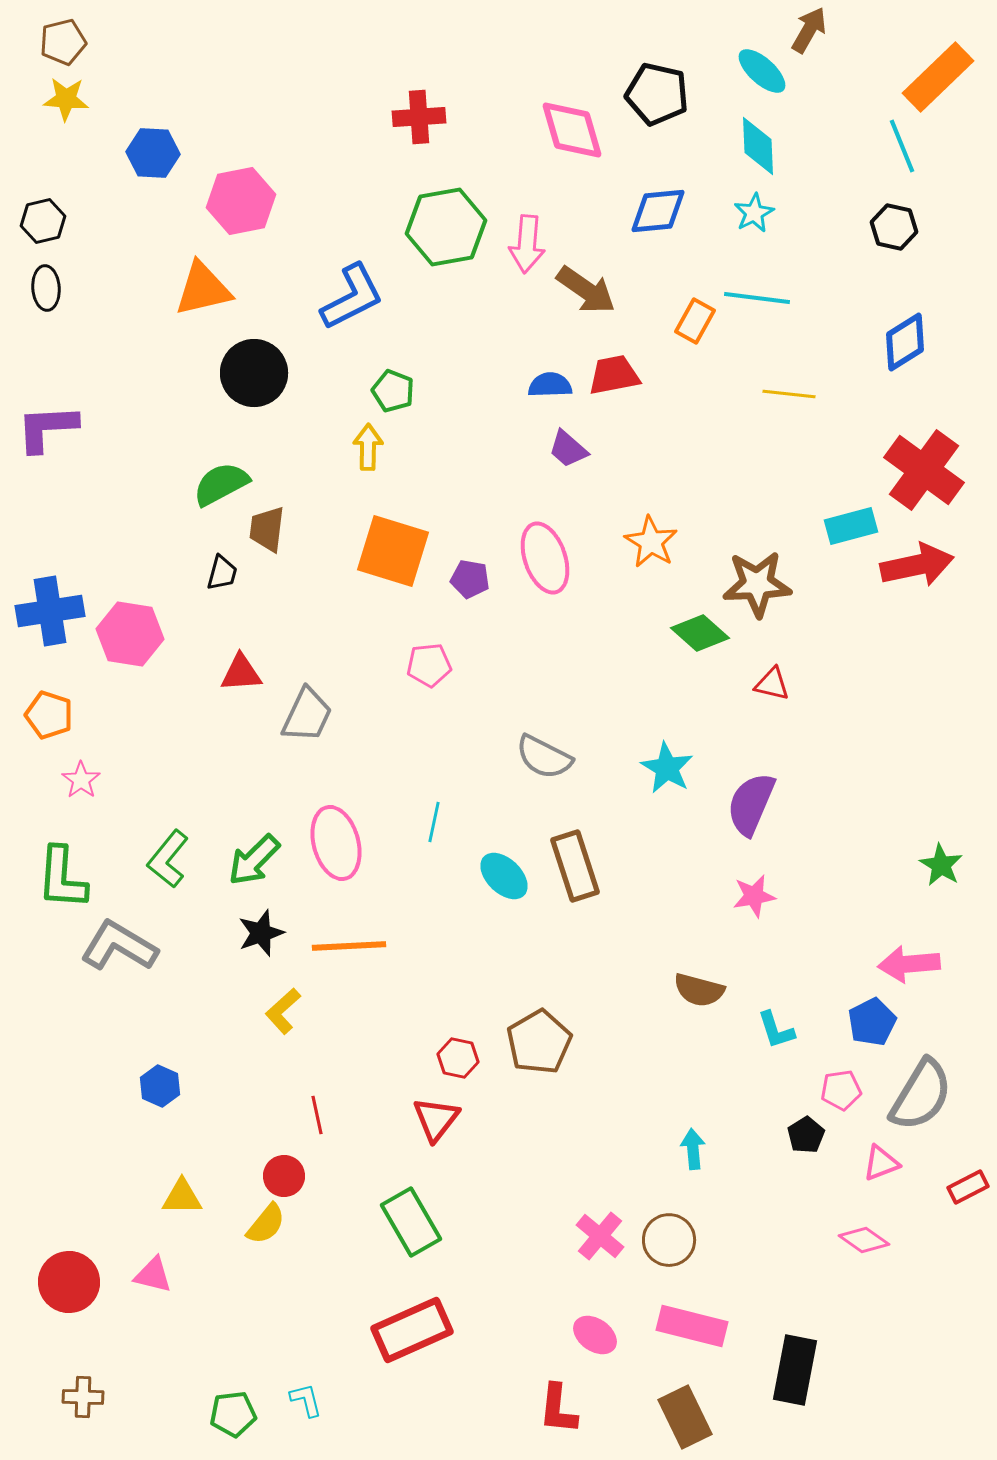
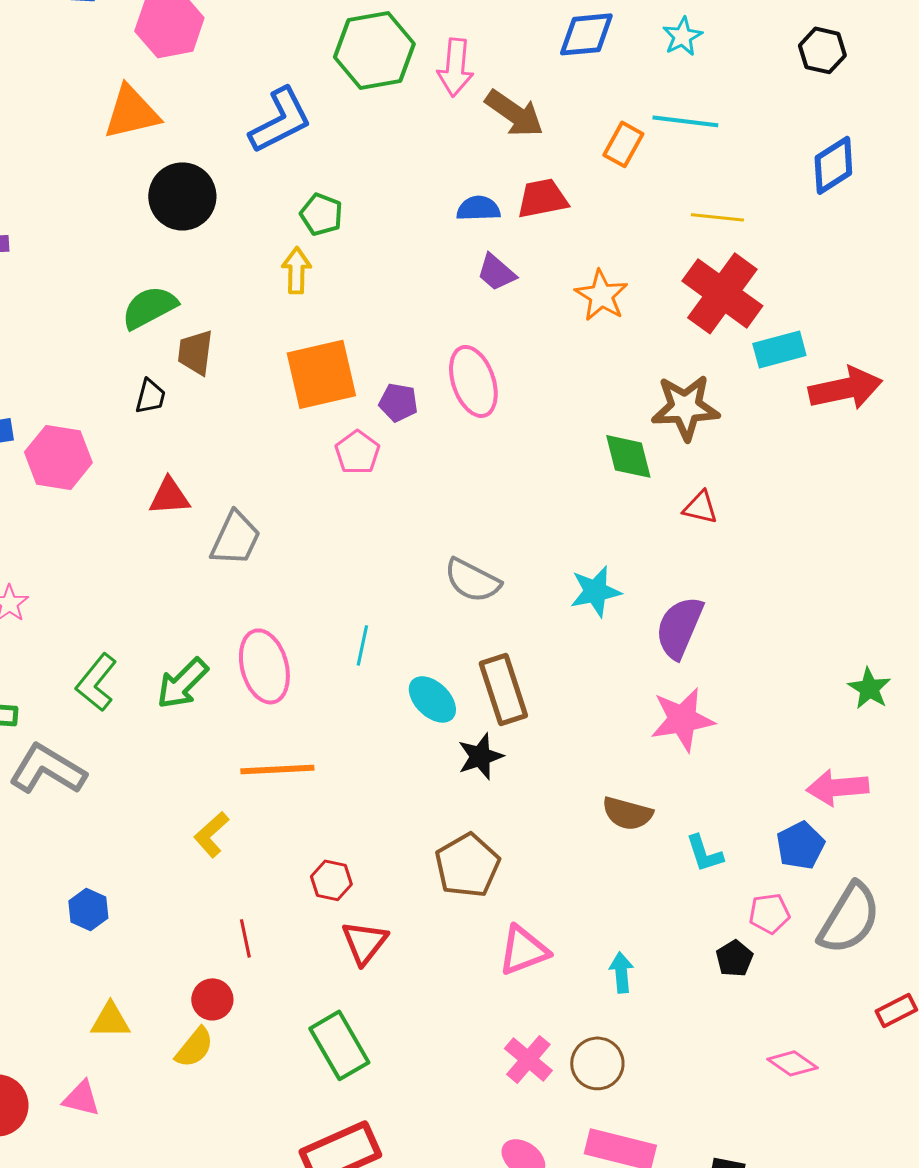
red cross: (924, 470) -> (722, 293), moved
orange star: (651, 542) -> (601, 295), moved
orange square: (393, 551) -> (321, 374), turned -30
green diamond: (700, 633) -> (628, 456), turned 34
pink pentagon: (429, 665) -> (357, 452), moved, turned -30
cyan star: (667, 768) -> (595, 591), turned 30
pink star: (754, 896) -> (682, 719), size x1.5
black star: (261, 933) -> (480, 756), moved
red hexagon: (458, 1058) -> (331, 880), moved
pink triangle: (881, 1163) -> (523, 950), moved, size x1.4

